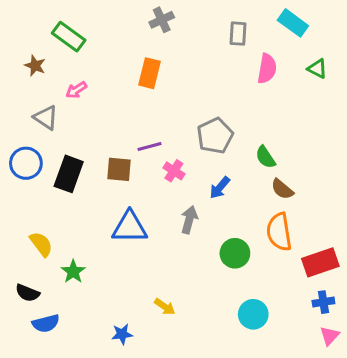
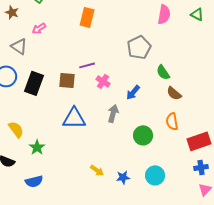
gray pentagon: (215, 136) -> (139, 47), moved
orange semicircle: (279, 232) -> (172, 121), size x0.7
blue semicircle: (46, 323) -> (34, 181), moved
blue star: (122, 334) -> (123, 177), moved

